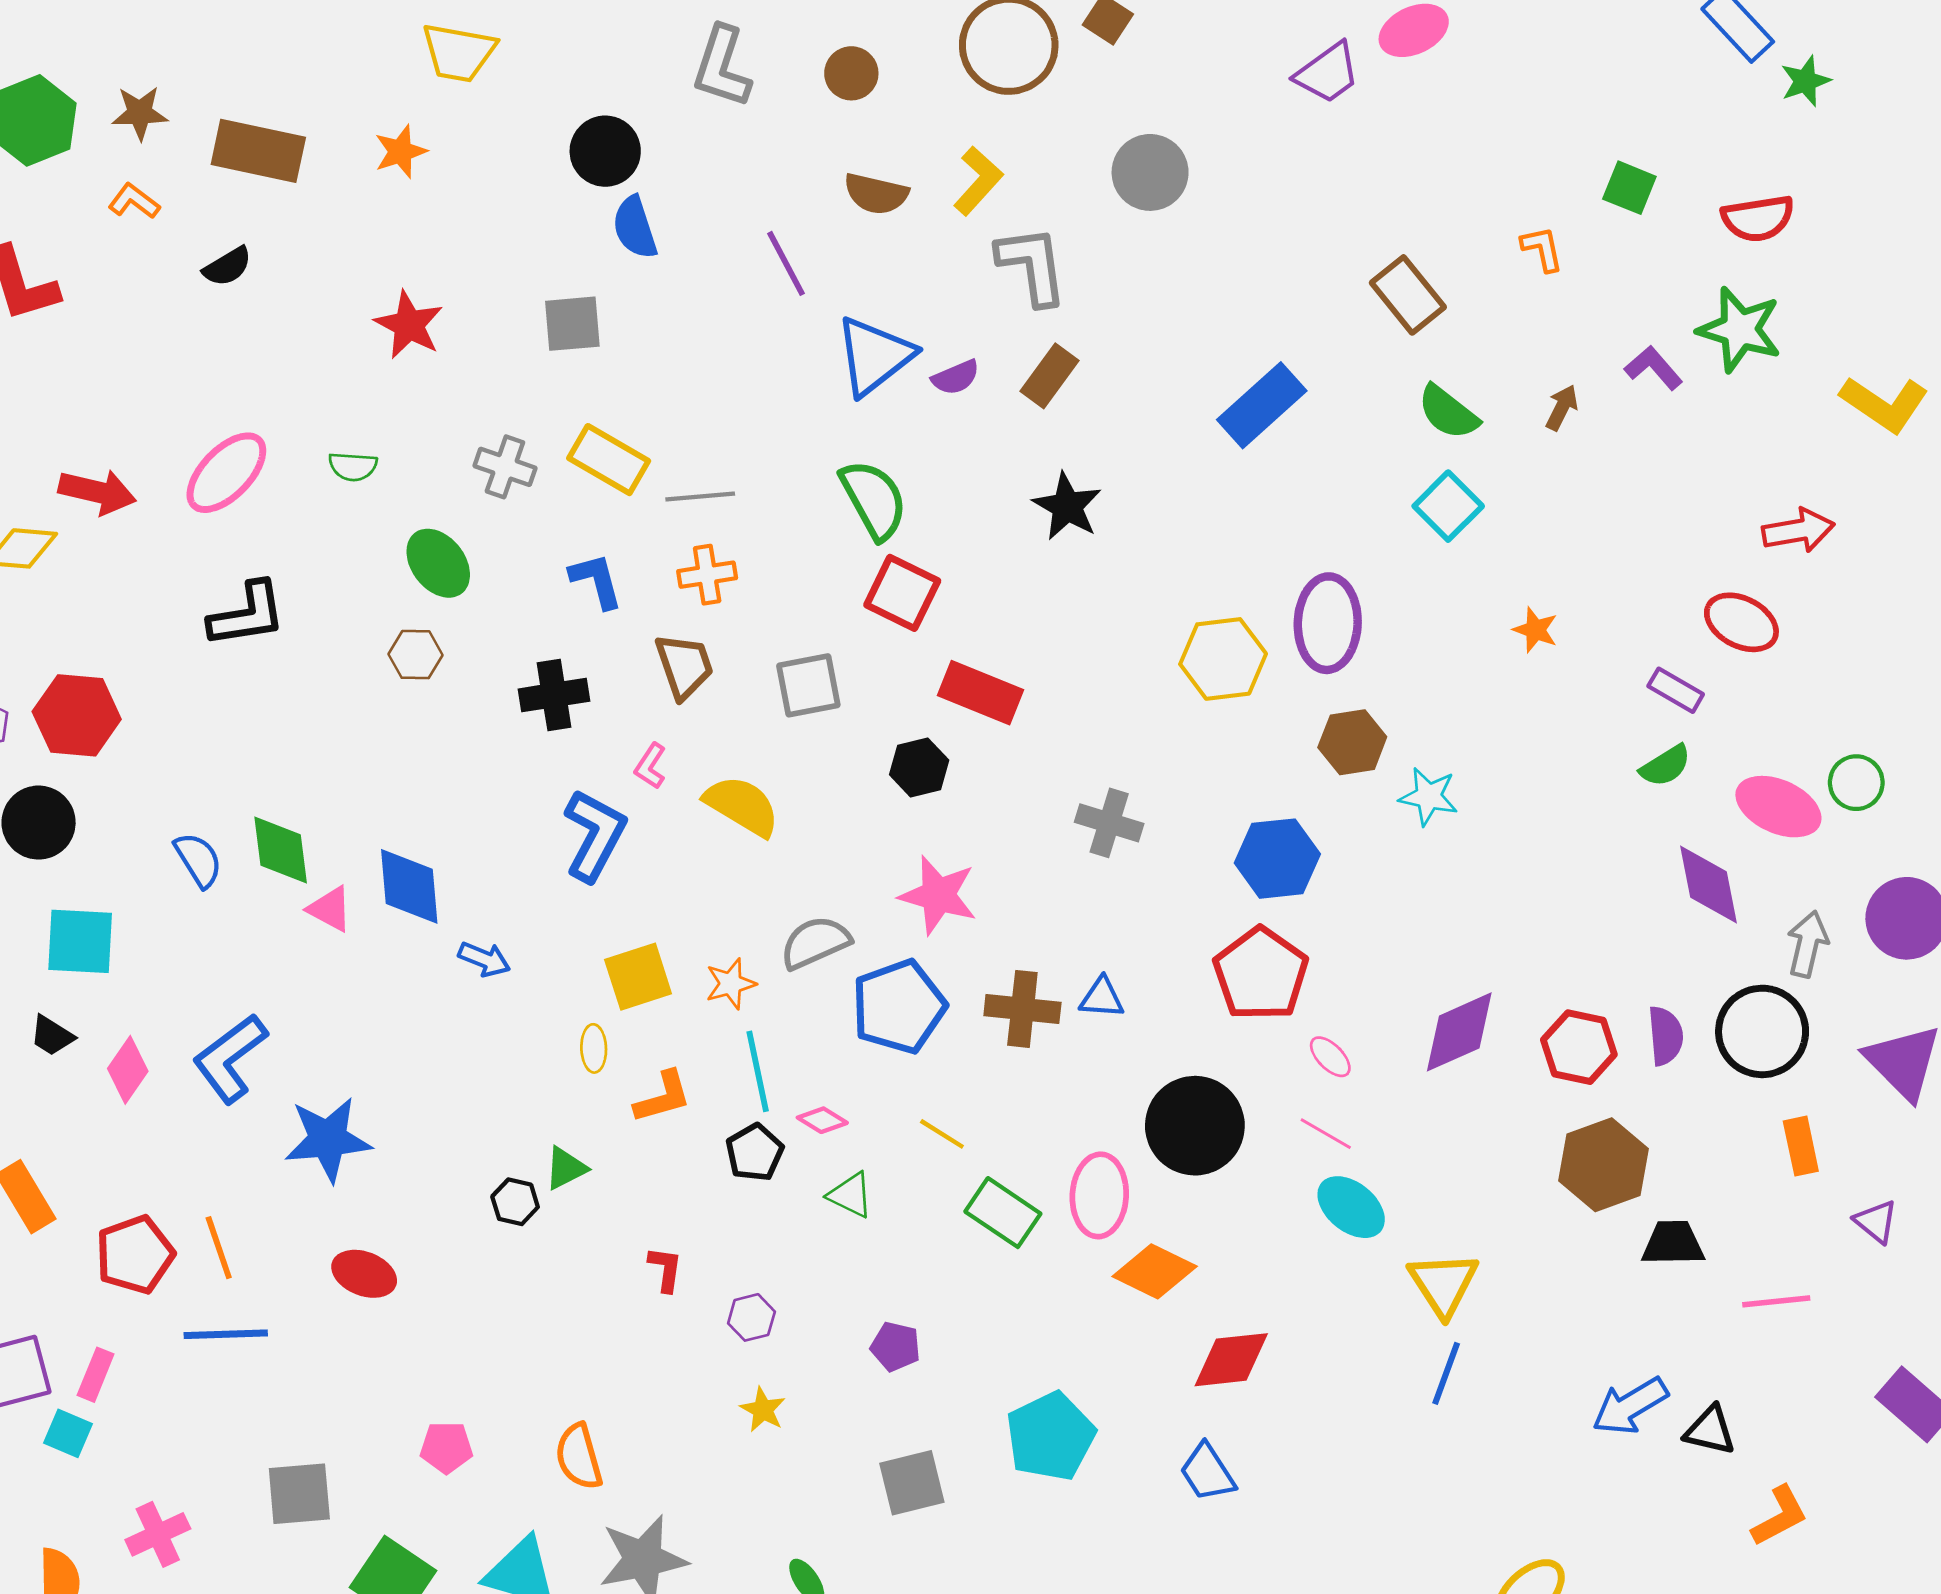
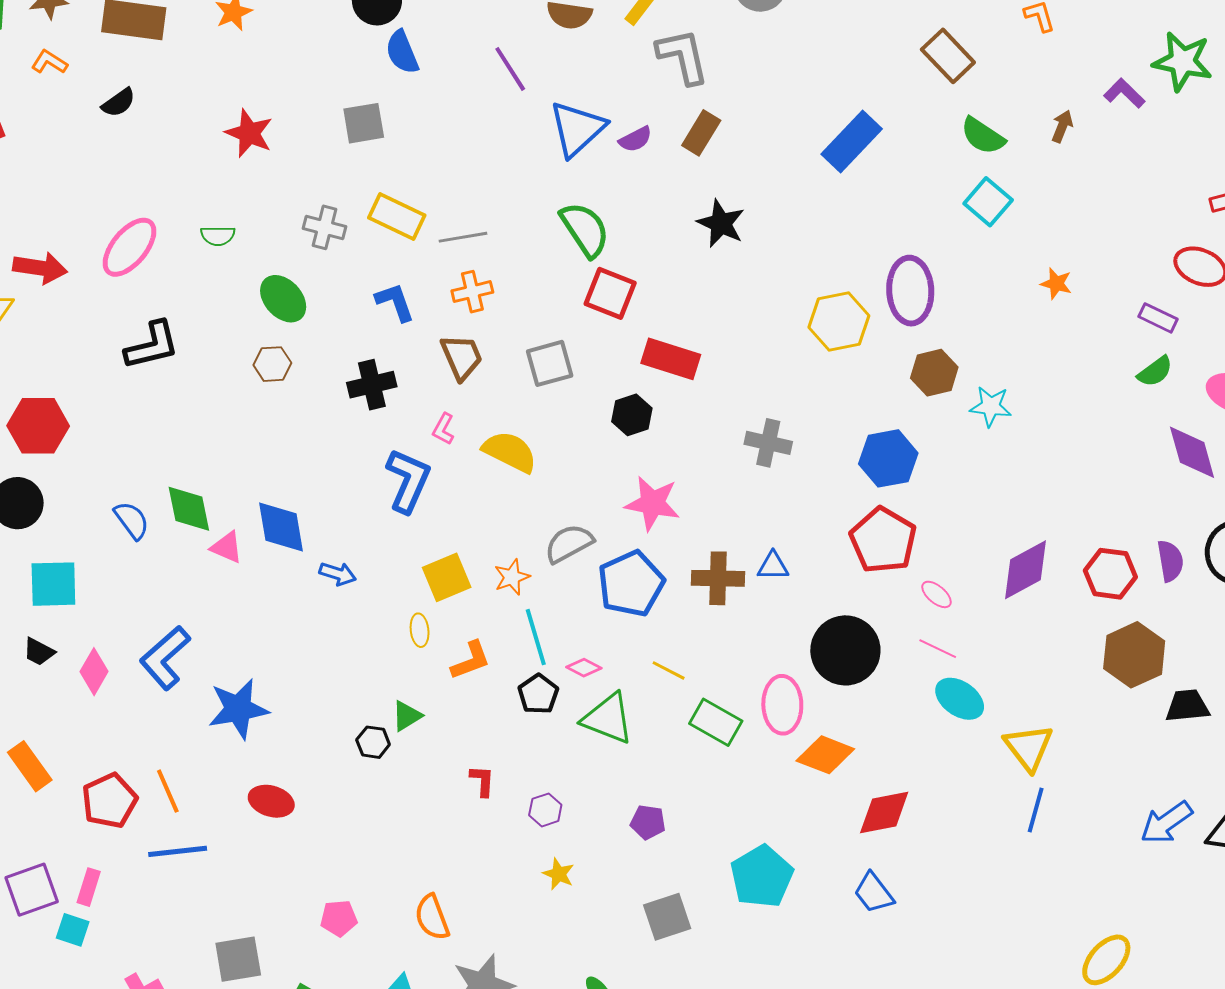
green triangle: (850, 1195) -> (608, 719), size x1.6

